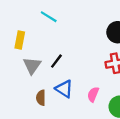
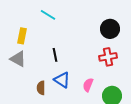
black line: (56, 61) -> (55, 55), turned -48
gray triangle: (32, 66) -> (18, 59), moved, turned -36

